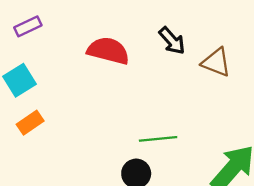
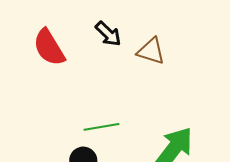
red semicircle: (108, 51) -> (49, 47), turned -132

